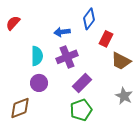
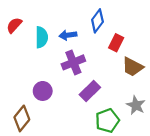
cyan semicircle: (37, 56) -> (42, 37), moved
brown diamond: (20, 108) -> (22, 118), turned -30
green pentagon: (81, 110) -> (107, 121), moved

